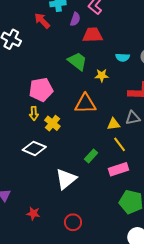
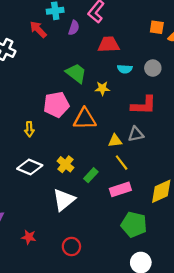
red trapezoid: (93, 35) -> (109, 44), moved
pink pentagon: (41, 90) -> (56, 105), moved
yellow cross: (52, 123) -> (65, 164), moved

